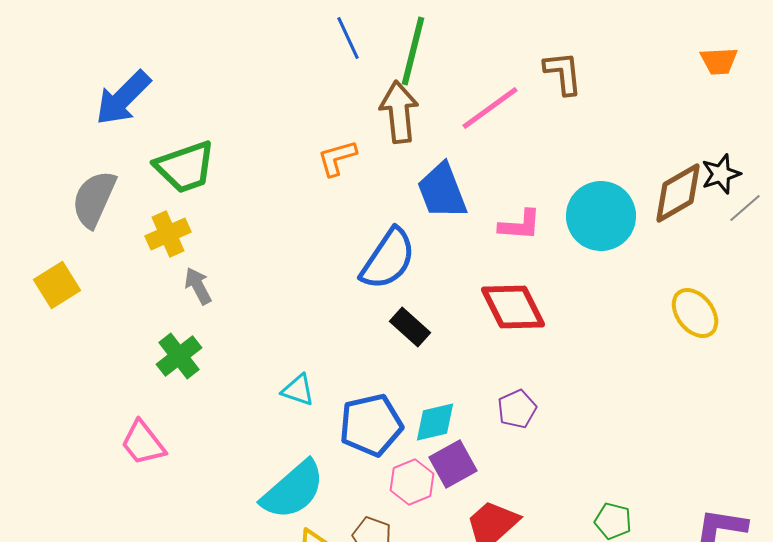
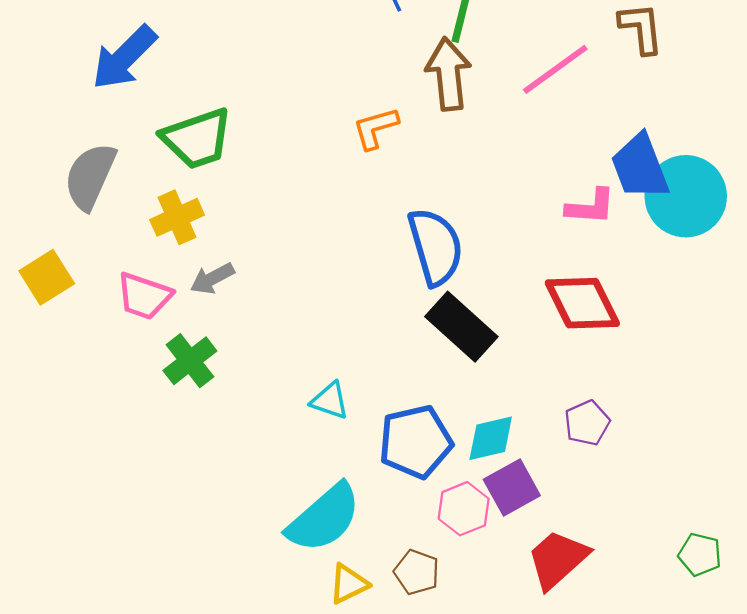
blue trapezoid: (442, 191) -> (640, 167), moved
blue semicircle: (388, 259) -> (435, 247), turned -50
gray arrow: (198, 286) -> (212, 278), turned -90
black rectangle: (410, 327) -> (461, 327), size x1.5
pink trapezoid: (143, 443) -> (144, 296), moved, turned -33

